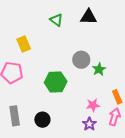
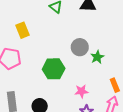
pink star: (93, 105) -> (81, 91), moved

